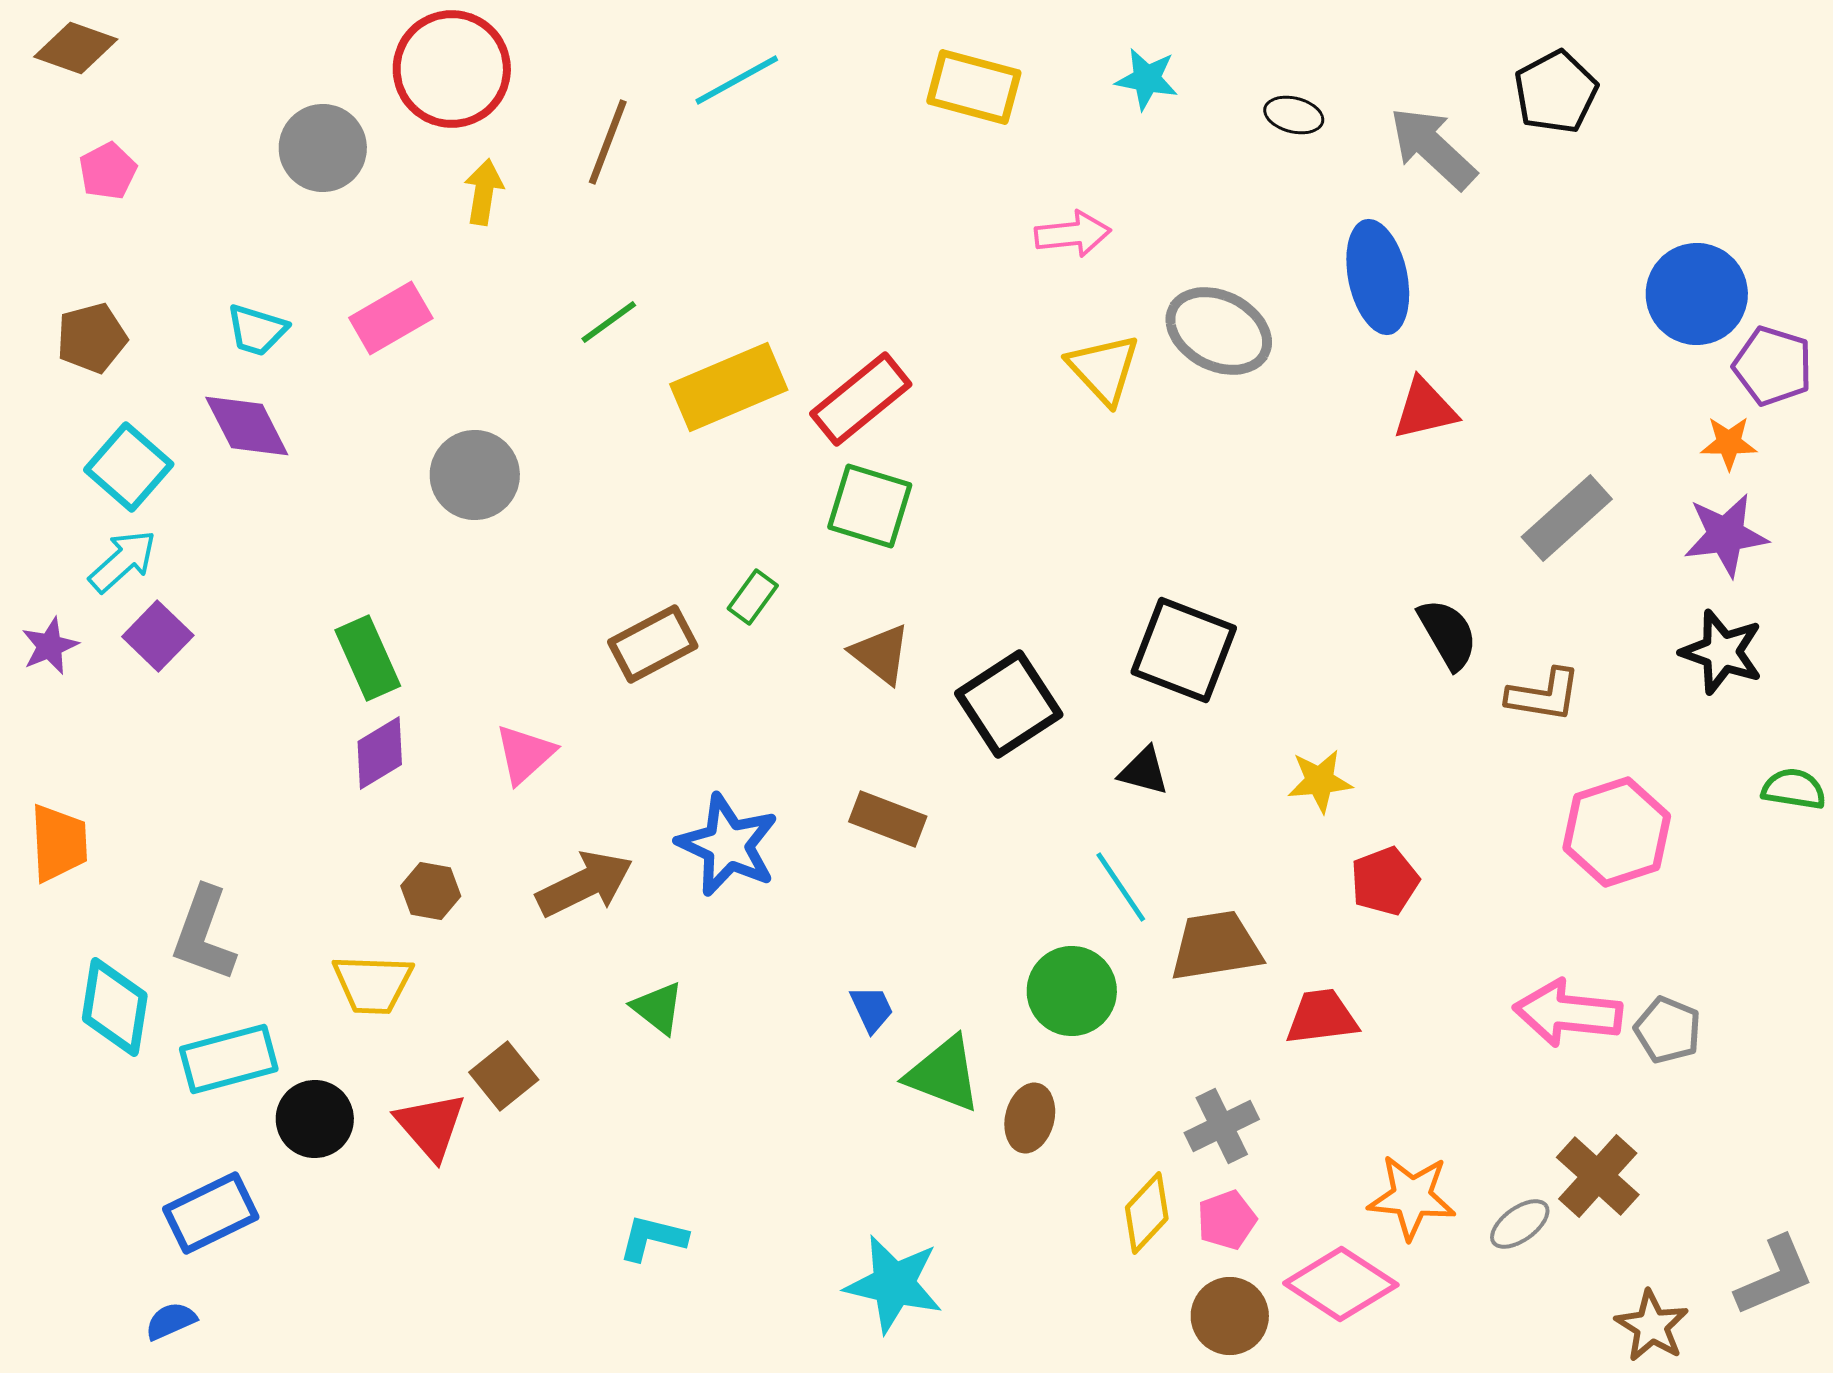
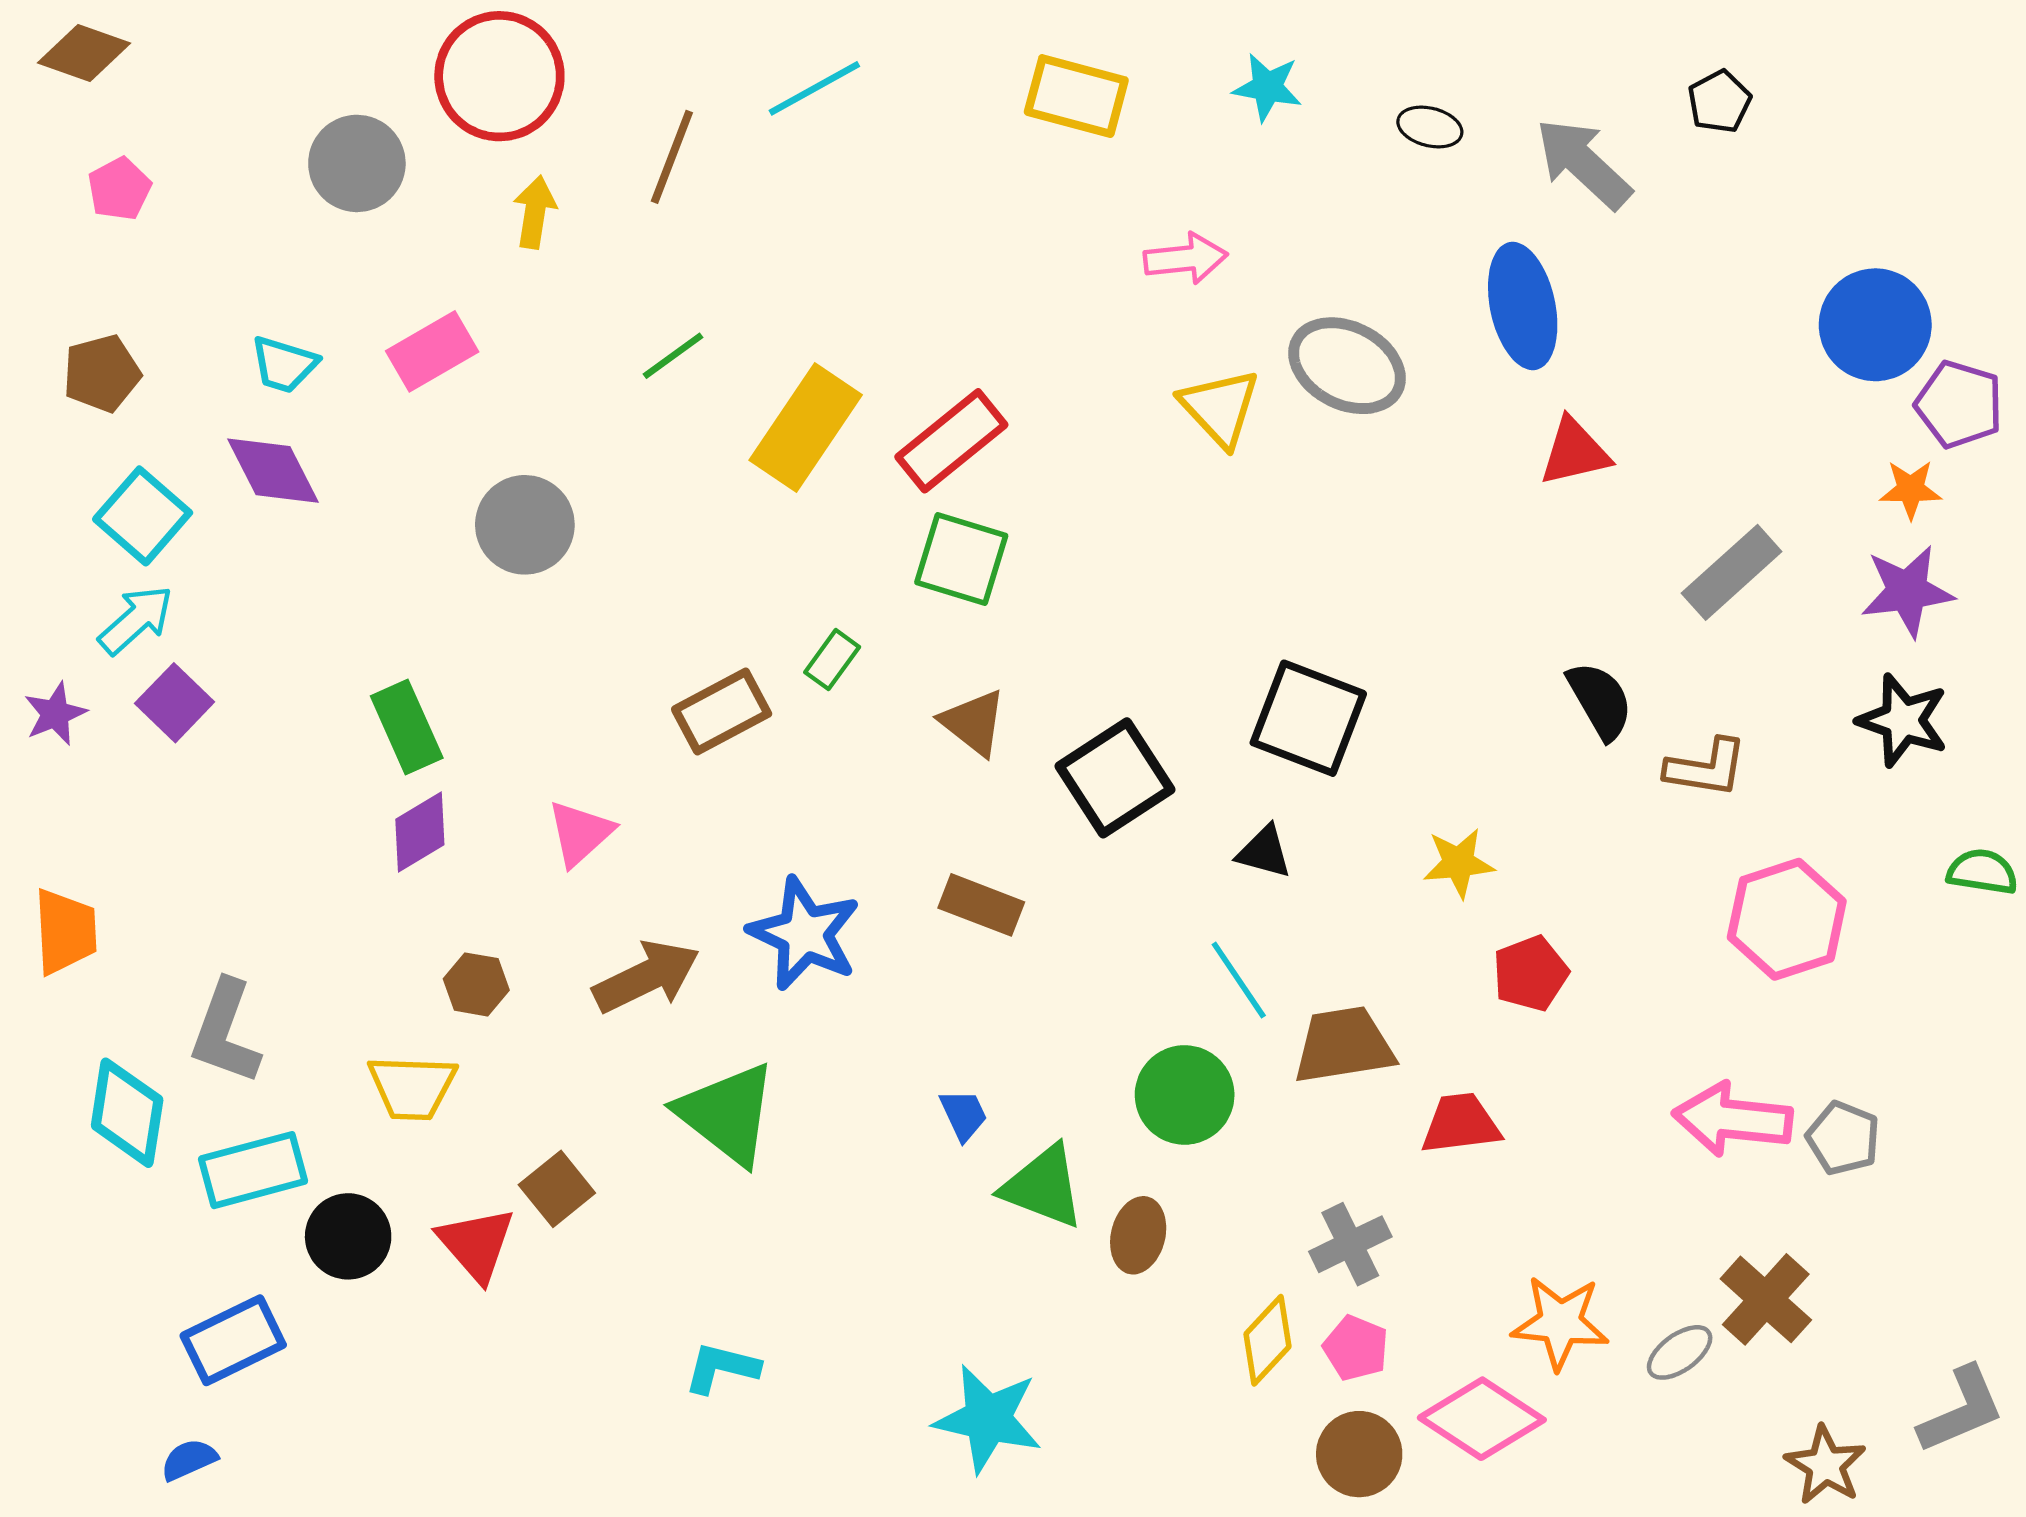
black pentagon: (1556, 92) -> (1719, 102), size x0.7
yellow rectangle: (729, 387) -> (806, 428), turned -33
green triangle: (658, 1008) -> (727, 1114), size x1.8
pink pentagon: (1227, 1220) -> (1356, 1348), turned -30

